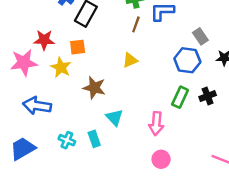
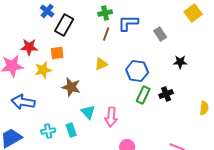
gray rectangle: (200, 36) -> (160, 34), moved
blue hexagon: (187, 60) -> (137, 71), moved
yellow star: (61, 67) -> (43, 70), turned 30
pink arrow: (156, 123) -> (111, 117), moved
cyan cross: (67, 140) -> (48, 131), turned -32

